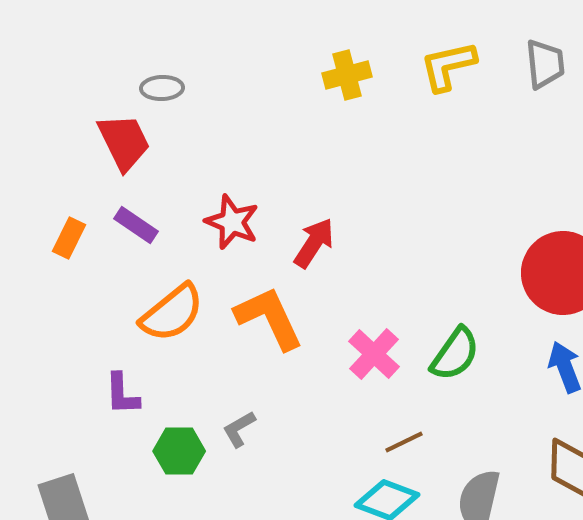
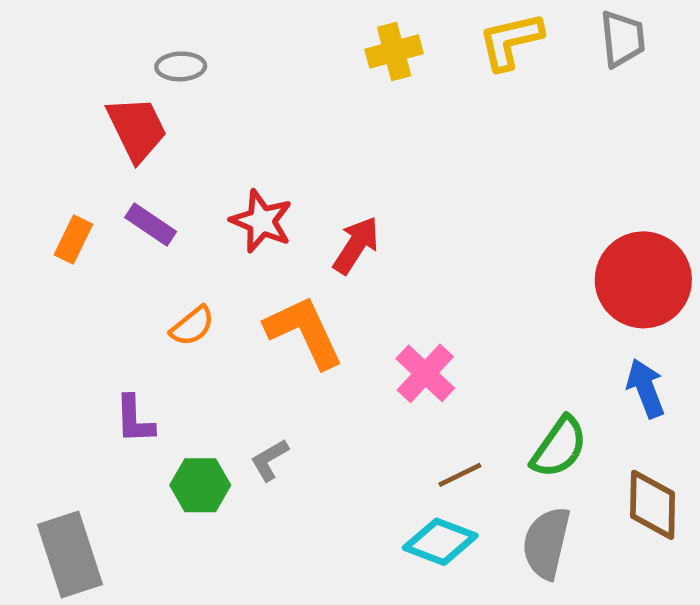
orange semicircle: (172, 313) -> (192, 326), size x0.6
green semicircle: (455, 354) -> (559, 447), moved

